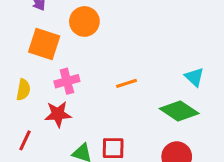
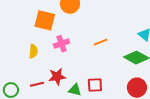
red star: (58, 114) -> (57, 77), moved
red line: (25, 140) -> (37, 84), turned 56

